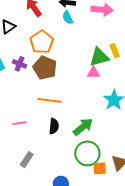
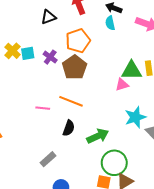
pink triangle: (93, 73) -> (122, 85), turned -32
pink line: (20, 123) -> (43, 108), moved
green circle: (87, 153) -> (114, 163), moved
gray rectangle: (27, 160) -> (48, 159), moved

